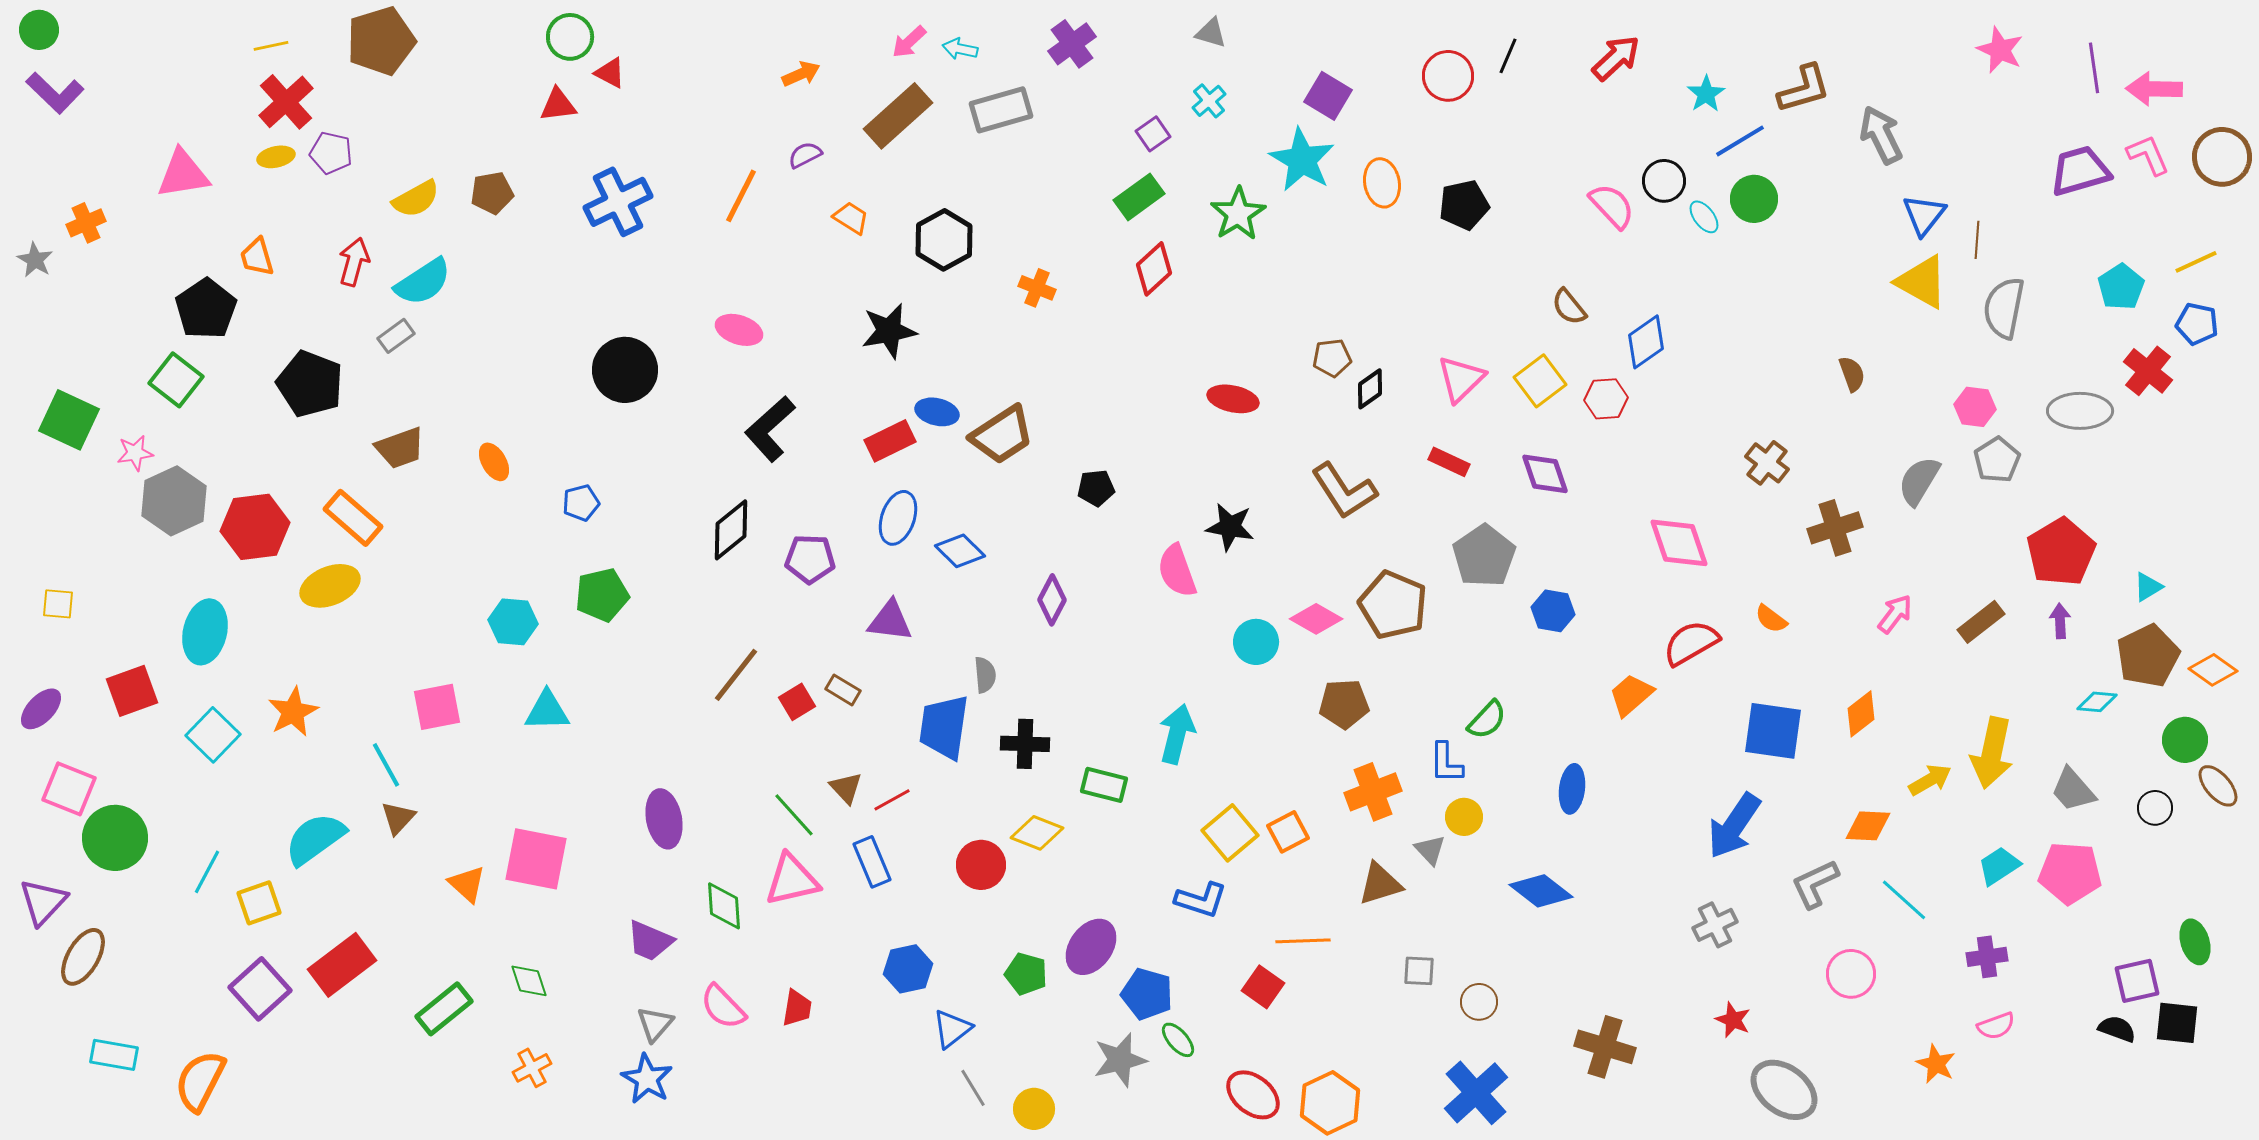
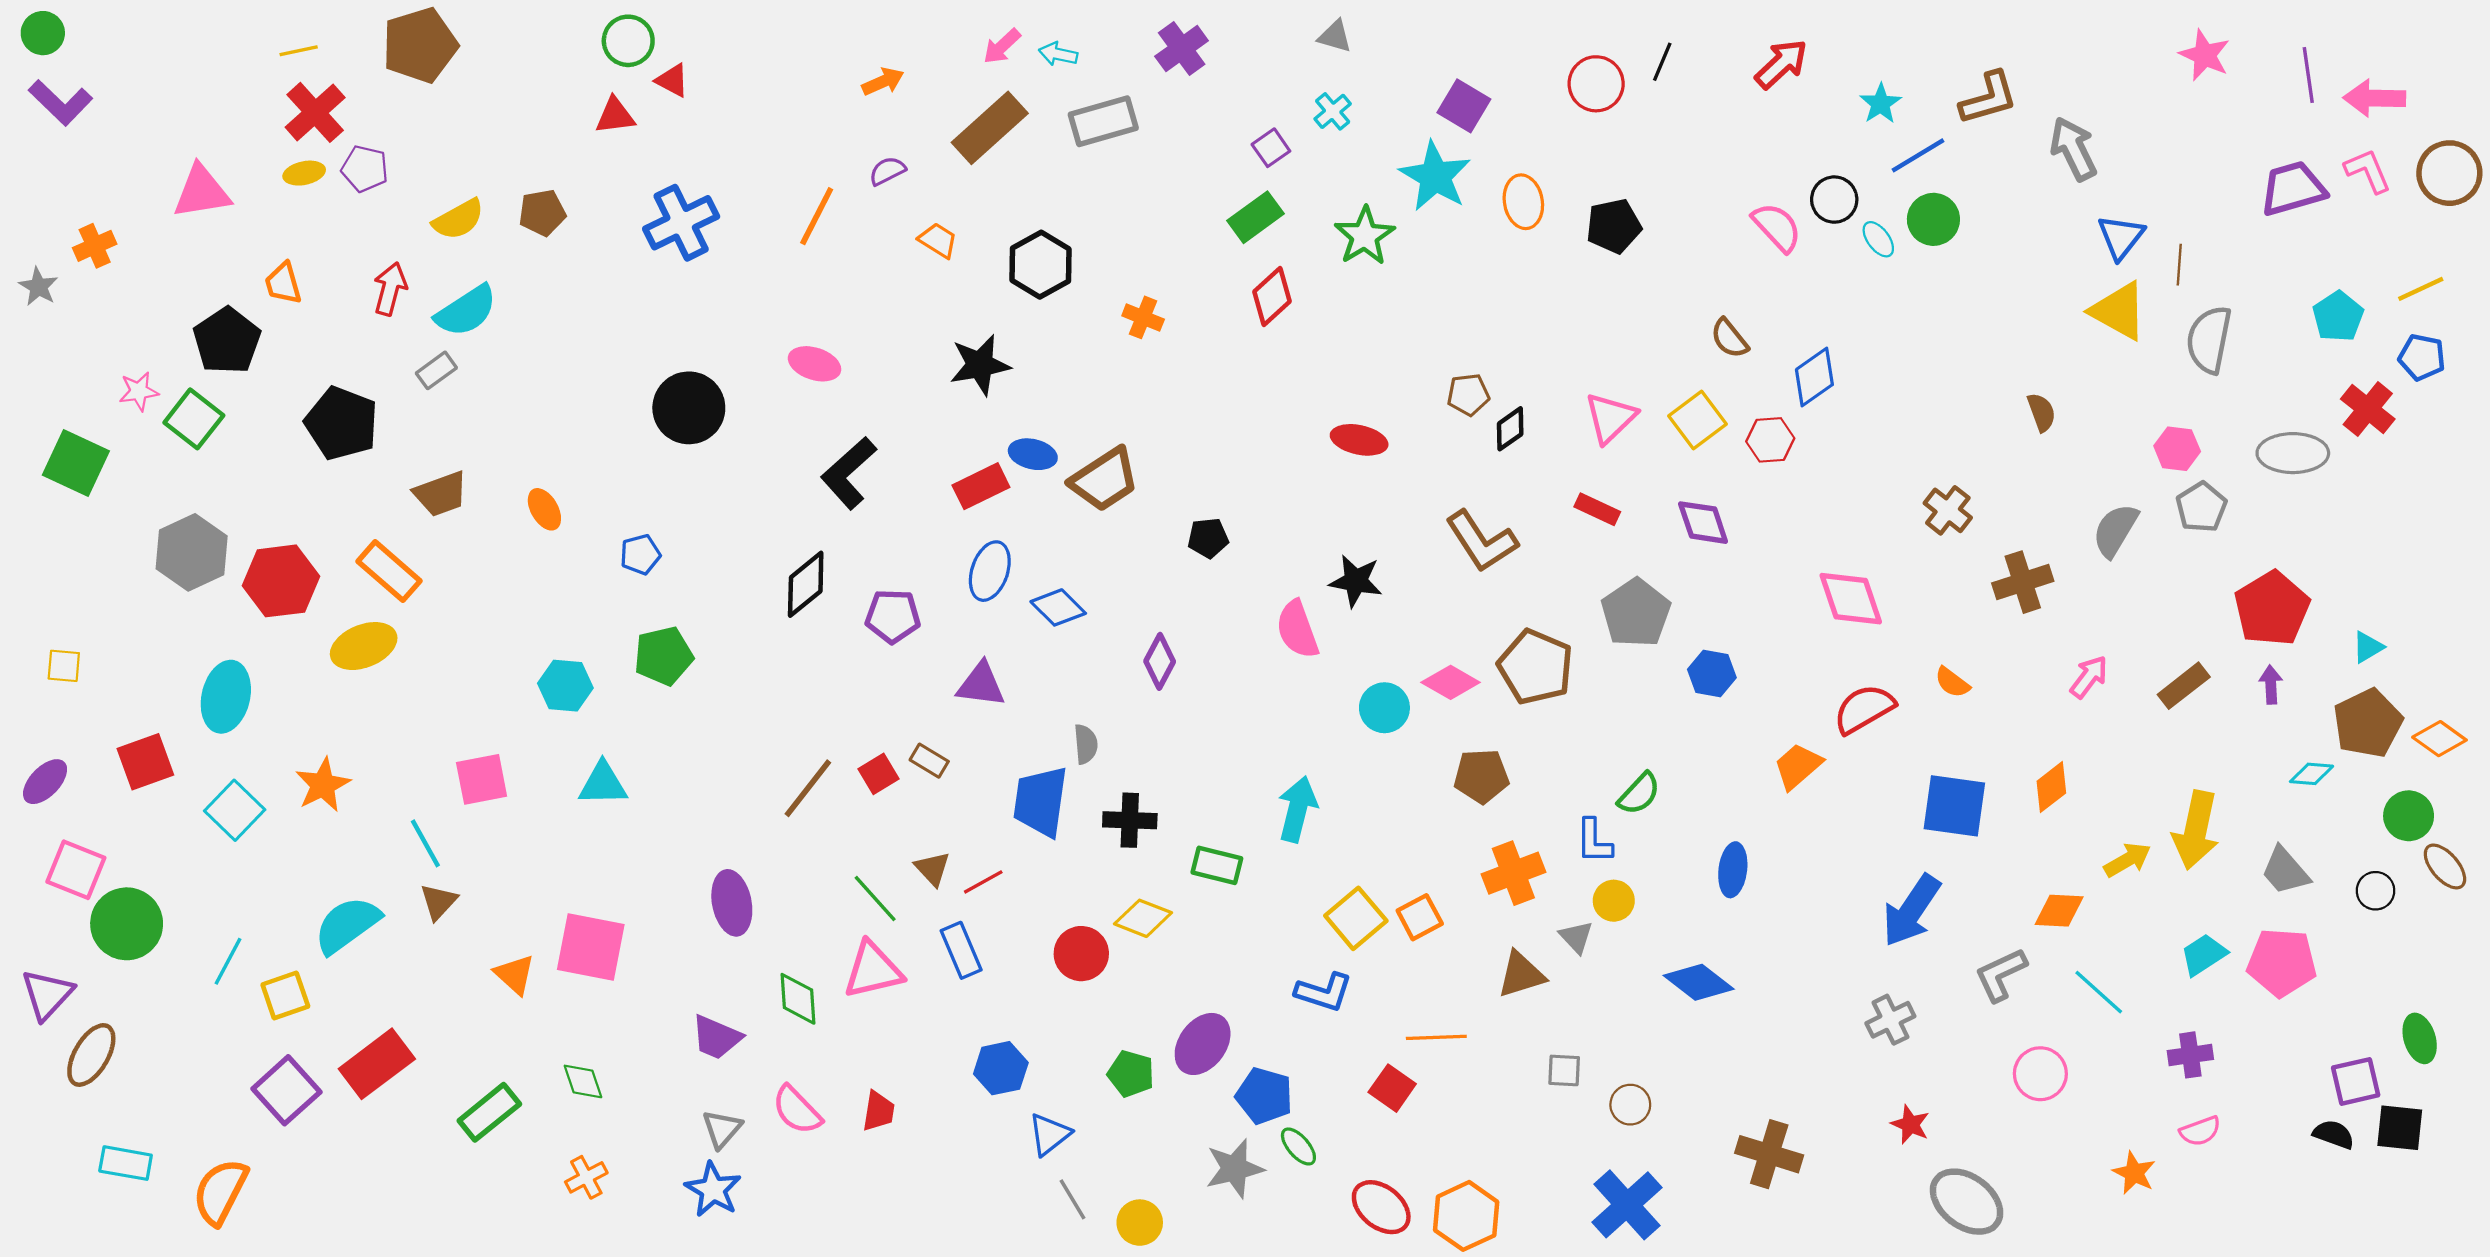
pink star: (135, 453) -> (139, 391), moved
brown line: (736, 675) -> (808, 788), moved

